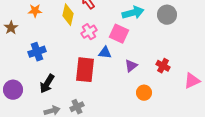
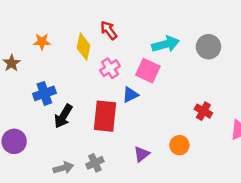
blue triangle: (105, 53) -> (130, 95), turned -32
purple triangle: (131, 66) -> (142, 154), moved
black arrow: (47, 84) -> (63, 116), moved

